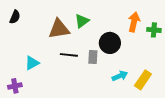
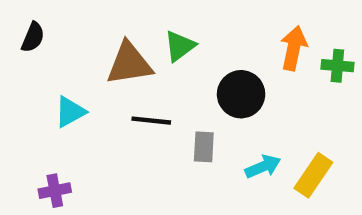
gray rectangle: (93, 57) -> (204, 147), moved
cyan triangle: (32, 63) -> (70, 112), moved
purple cross: (15, 86) -> (55, 191), moved

